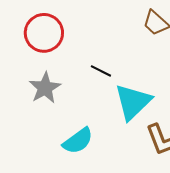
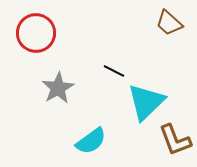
red circle: (44, 33) -> (36, 33), moved

